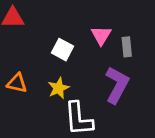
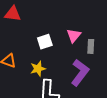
white square: (62, 50) -> (45, 42), turned 35

